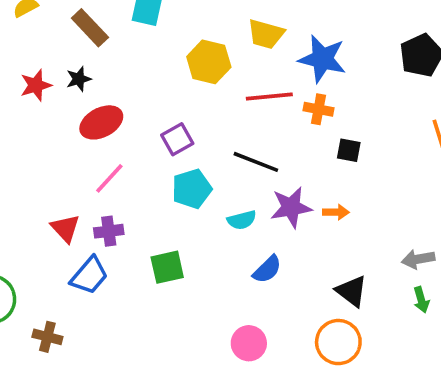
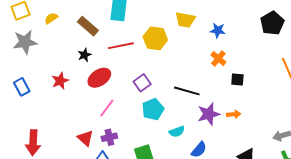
blue star: (322, 59) -> (218, 30), size x0.6
red star: (36, 85) -> (60, 81), moved
red line: (269, 96) -> (121, 46), moved
orange cross: (318, 109) -> (218, 58), turned 35
cyan semicircle: (242, 220) -> (177, 132), moved

